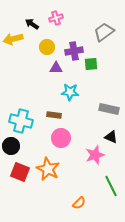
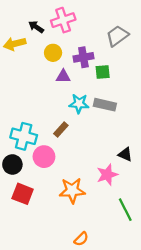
pink cross: (56, 18) -> (63, 20), size x1.5
gray rectangle: (109, 109) -> (105, 105), moved
brown rectangle: (54, 115) -> (61, 130), turned -56
pink circle: (61, 138) -> (44, 157), moved
orange star: (48, 169) -> (72, 190), moved, turned -30
orange semicircle: (79, 203) -> (81, 239), moved

